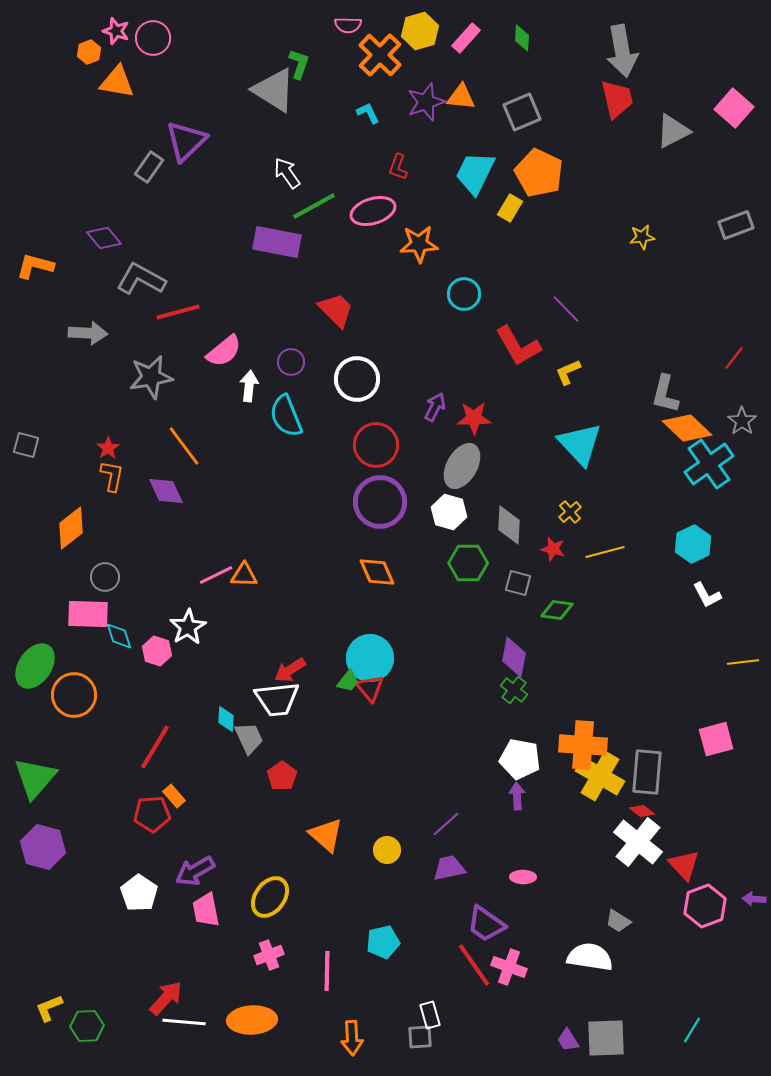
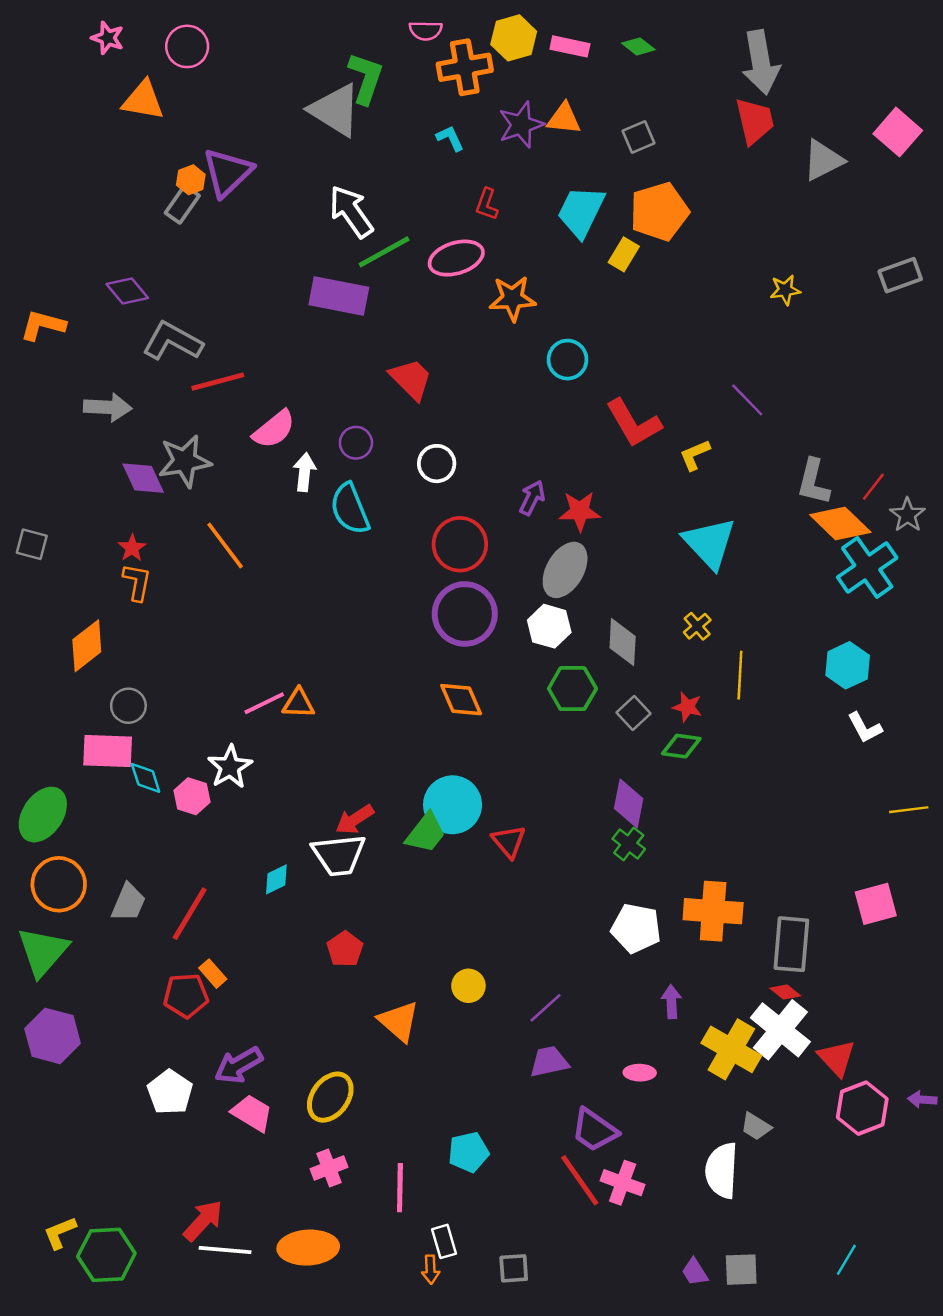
pink star: (116, 31) -> (108, 38), moved
pink rectangle: (466, 38) -> (570, 46), turned 60
green diamond: (522, 38) -> (638, 46), turned -56
orange hexagon: (89, 52) -> (191, 180), moved
orange cross: (380, 55) -> (465, 67), turned 36
green L-shape: (299, 64) -> (366, 78), size x1.4
gray square: (522, 112) -> (638, 137), size x0.7
white arrow: (287, 173) -> (351, 212), size x1.4
orange pentagon: (539, 173) -> (659, 212), turned 30
purple line: (566, 309) -> (747, 400), moved
red line: (734, 358) -> (873, 487), moved
white circle: (357, 379) -> (437, 464), size x0.7
purple diamond: (166, 491) -> (143, 478), moved
red star: (553, 549) -> (687, 707), moved
yellow line: (605, 552) -> (740, 675), turned -72
gray square: (518, 583) -> (634, 713), turned 32
green trapezoid: (348, 681) -> (426, 833), size x1.5
red triangle: (370, 688) -> (509, 841), moved
orange circle: (74, 695) -> (59, 884), moved
cyan diamond: (226, 719) -> (276, 879), turned 60
gray trapezoid: (249, 738) -> (128, 903), moved, turned 48
yellow cross: (600, 776) -> (731, 1049), moved
purple arrow: (517, 796) -> (671, 1002), moved
yellow circle: (387, 850) -> (468, 986), moved
pink trapezoid: (206, 910) -> (252, 1113), turned 132
white semicircle: (590, 957) -> (722, 1170), turned -96
white rectangle: (430, 1015) -> (444, 1241), moved
green hexagon: (87, 1026) -> (106, 1255), size x1.4
orange arrow: (352, 1038) -> (431, 1270), size x0.7
gray square: (606, 1038) -> (741, 1270), size x0.7

